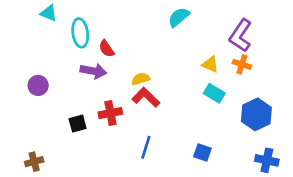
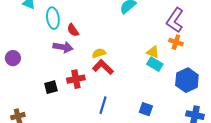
yellow triangle: (210, 64) -> (153, 52), moved
purple circle: (38, 85) -> (13, 58), moved

